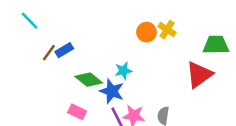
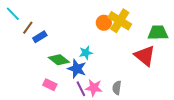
yellow cross: (167, 30) -> (120, 21), size x1.6
brown line: (49, 53) -> (28, 28), moved
red triangle: (199, 75) -> (145, 56), turned -45

